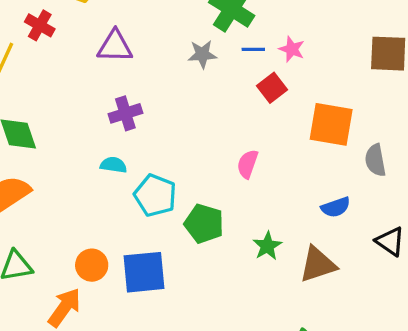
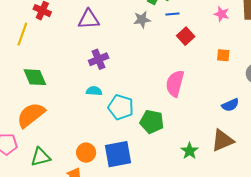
pink star: (292, 49) -> (222, 14), moved
orange square: (331, 124) -> (223, 55), size x0.5
pink semicircle: (248, 164) -> (175, 83), size x1.5
green star: (267, 246) -> (190, 151), moved

